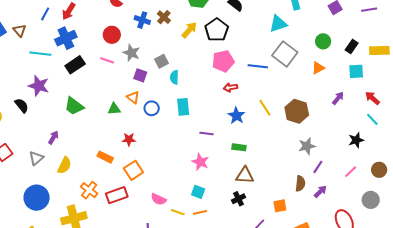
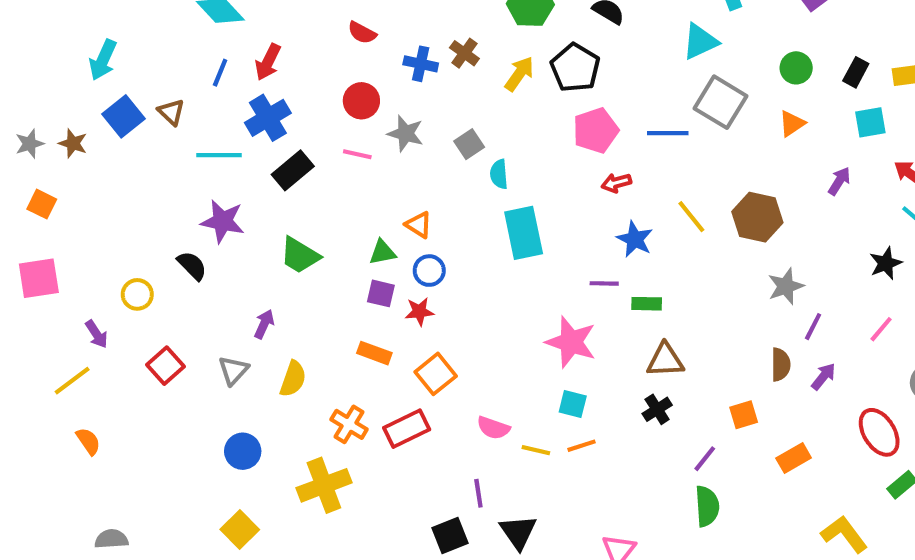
purple square: (140, 75) -> (381, 293), moved
cyan rectangle: (183, 107) -> (524, 233), size x1.4
blue circle: (152, 108) -> (429, 271), moved
purple line: (207, 133) -> (604, 283), moved
pink star: (200, 162) -> (571, 342), size x1.4
blue circle: (37, 198) -> (243, 451), size x0.7

